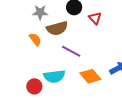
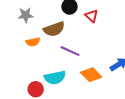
gray star: (40, 12) -> (26, 15), moved
orange semicircle: (35, 39) -> (33, 42), turned 120

